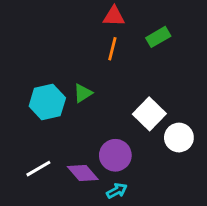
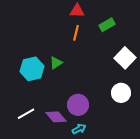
white square: (149, 114) -> (125, 58), moved

